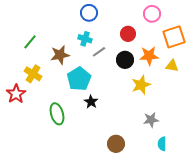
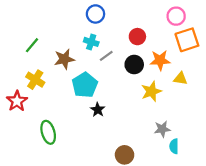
pink circle: (152, 14) -> (176, 16), moved
yellow triangle: (172, 66) -> (180, 79), moved
green ellipse: (57, 114) -> (48, 132), moved
cyan semicircle: (162, 144) -> (174, 146), moved

